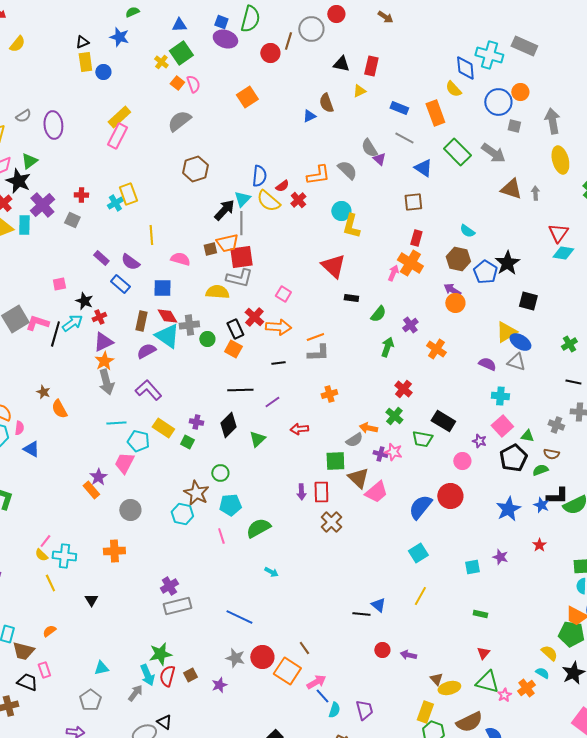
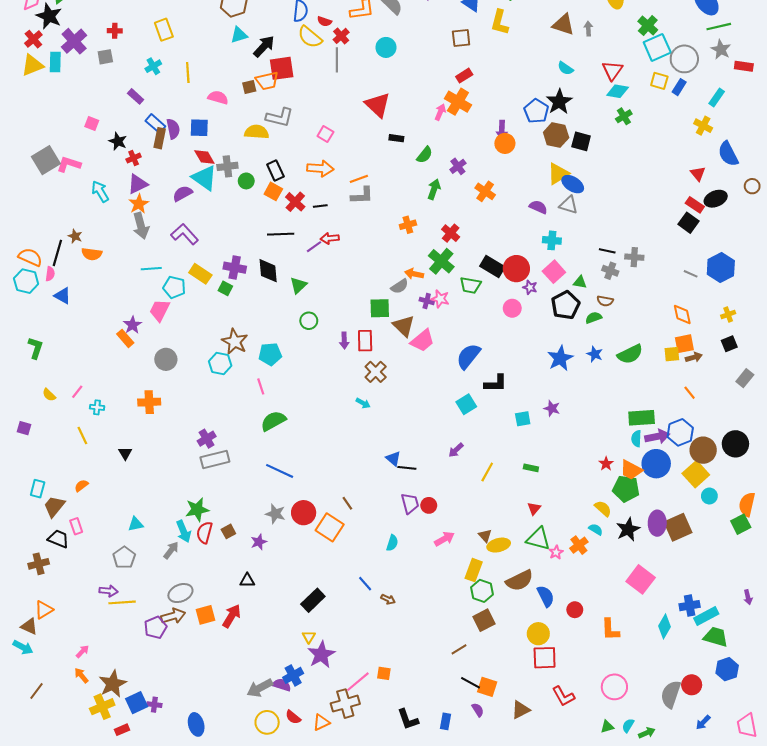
red semicircle: (282, 186) -> (324, 21), turned 56
cyan triangle: (242, 199) -> (239, 35), moved, turned 30
cyan cross: (115, 203) -> (153, 66), moved
gray square: (72, 220) -> (105, 57), turned -35
gray line: (241, 223) -> (337, 60), moved
yellow L-shape: (351, 226) -> (500, 22), moved
cyan semicircle: (467, 231) -> (565, 68), moved
red rectangle: (416, 238) -> (464, 76), turned 42
red square: (241, 257) -> (282, 68), moved
brown hexagon: (458, 259) -> (556, 135), moved
purple semicircle: (130, 262) -> (173, 129), moved, turned -138
pink square: (59, 284) -> (92, 124), turned 32
purple arrow: (452, 290) -> (502, 130), turned -120
red cross: (254, 317) -> (295, 202), moved
brown rectangle: (141, 321) -> (160, 138), moved
cyan arrow: (72, 323) -> (100, 191), moved, turned -85
black line: (55, 334) -> (57, 253), moved
green cross: (569, 344) -> (624, 116), moved
black line: (573, 382) -> (607, 251), moved
orange cross: (329, 394) -> (408, 225), moved
orange semicircle: (59, 409) -> (92, 254), turned -54
green cross: (394, 416) -> (441, 261), size x1.4
purple cross: (196, 422) -> (235, 268), size x1.5
black diamond: (228, 425) -> (268, 271), turned -50
red arrow: (299, 429) -> (330, 238), moved
green circle: (220, 473) -> (309, 321), moved
red circle: (450, 496) -> (516, 269), moved
black L-shape: (557, 496) -> (496, 383), moved
green semicircle: (258, 528) -> (273, 421), moved
red star: (539, 545) -> (606, 464), moved
yellow semicircle: (41, 555) -> (49, 395), moved
cyan cross: (64, 556) -> (97, 407), size x0.6
cyan arrow: (271, 572) -> (363, 403), moved
yellow line: (420, 596) -> (487, 472), moved
blue triangle: (378, 605) -> (393, 458), moved
brown trapezoid: (23, 651) -> (54, 506), turned 115
purple arrow: (408, 655) -> (456, 450), moved, turned -56
pink arrow: (316, 682) -> (444, 539), moved
blue line: (322, 696) -> (365, 584), moved
cyan semicircle: (334, 710) -> (392, 543), moved
purple trapezoid: (364, 710) -> (410, 503), moved
black triangle: (164, 722) -> (247, 581), moved, turned -35

